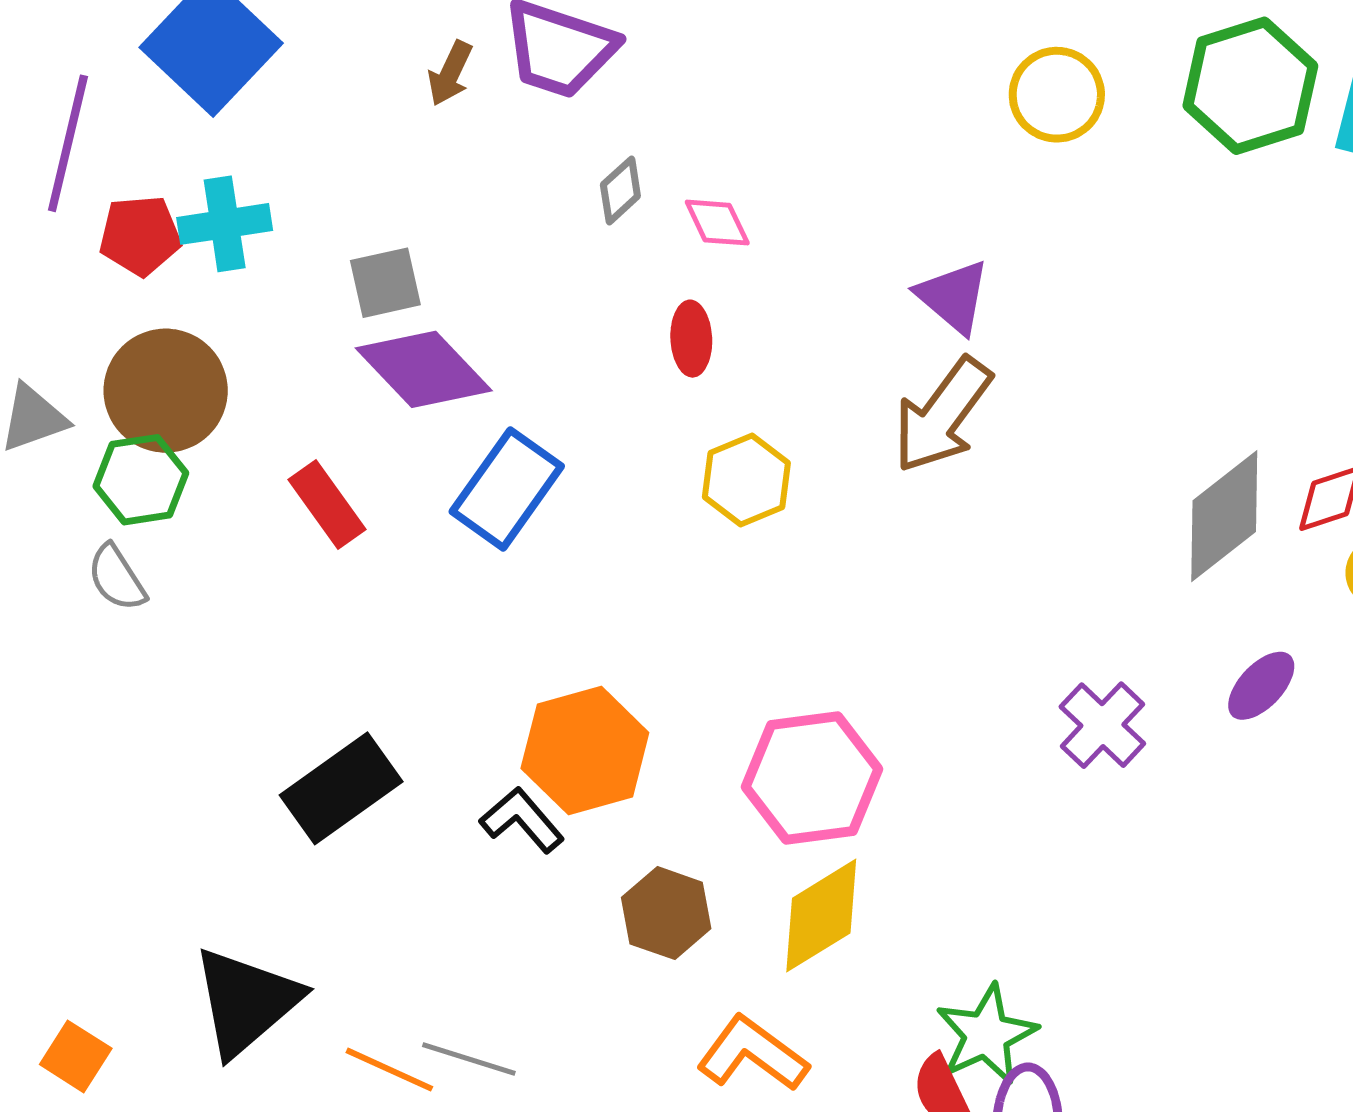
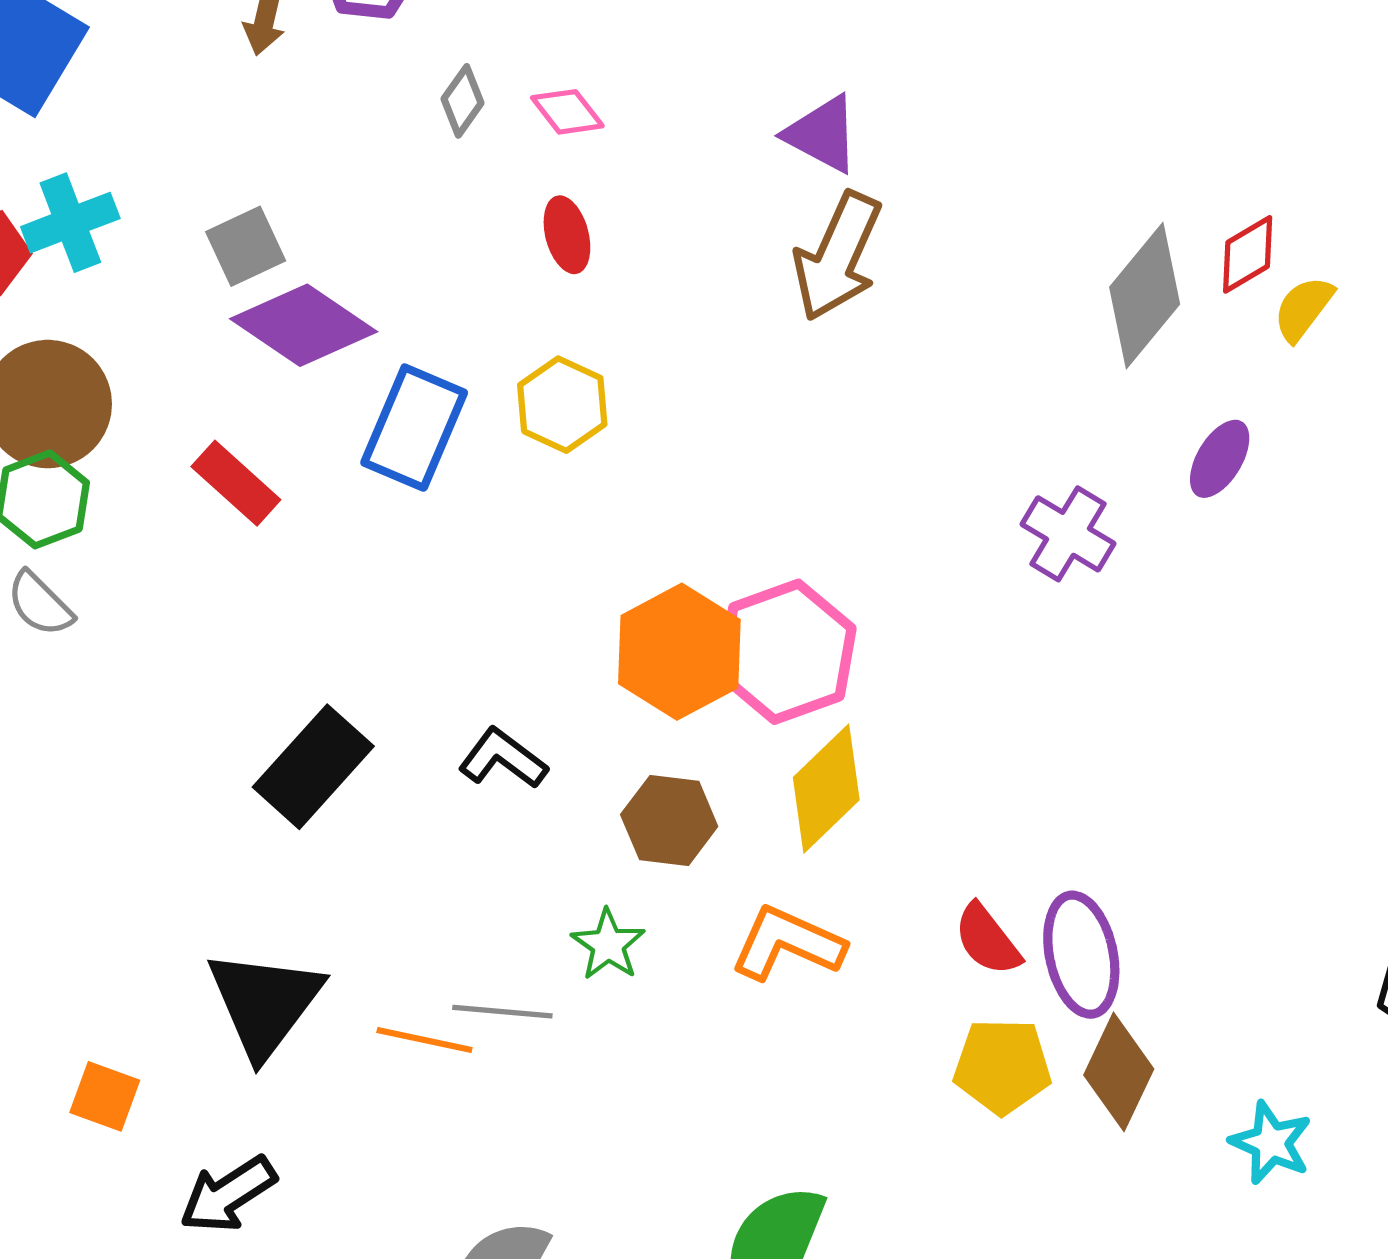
yellow hexagon: (746, 480) -> (562, 405), moved
orange hexagon: (585, 750) -> (679, 652), moved
green star: (986, 1035) -> (608, 945), moved, size x0.7

